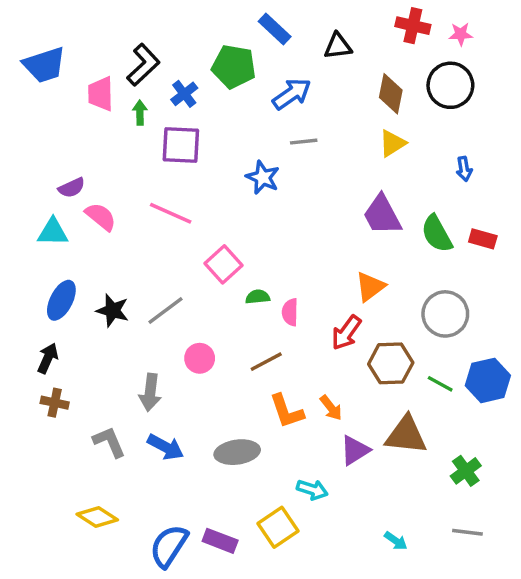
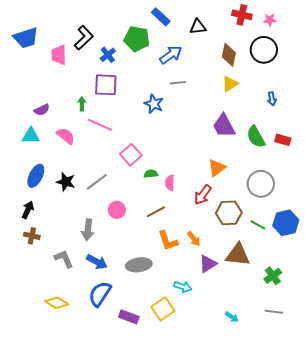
green arrow: (140, 113) -> (82, 104), moved
pink semicircle: (101, 217) -> (66, 136), moved
blue semicircle: (169, 546) -> (100, 294), moved

